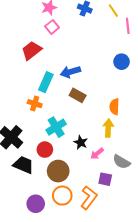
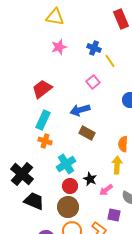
yellow line: (113, 11) -> (110, 61), moved
pink square: (52, 27) -> (93, 82), moved
cyan rectangle: (46, 82) -> (43, 120), moved
red circle: (45, 150) -> (70, 186), moved

